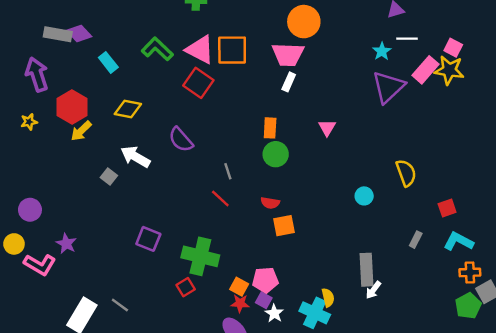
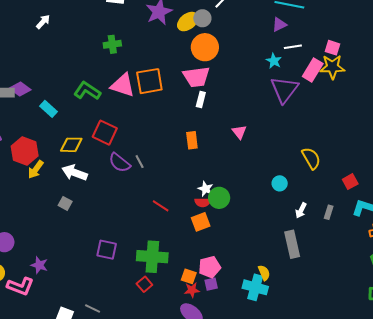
red square: (198, 83) -> (105, 133), moved
green circle: (276, 154) -> (219, 198), moved
white arrow: (135, 157) -> (75, 173), moved
gray line: (228, 171) -> (140, 162), moved
orange square: (284, 226) -> (201, 222), moved
white arrow: (373, 290) -> (301, 210), moved
purple square: (264, 300) -> (211, 284), turned -32
white star: (274, 313) -> (206, 189), moved

